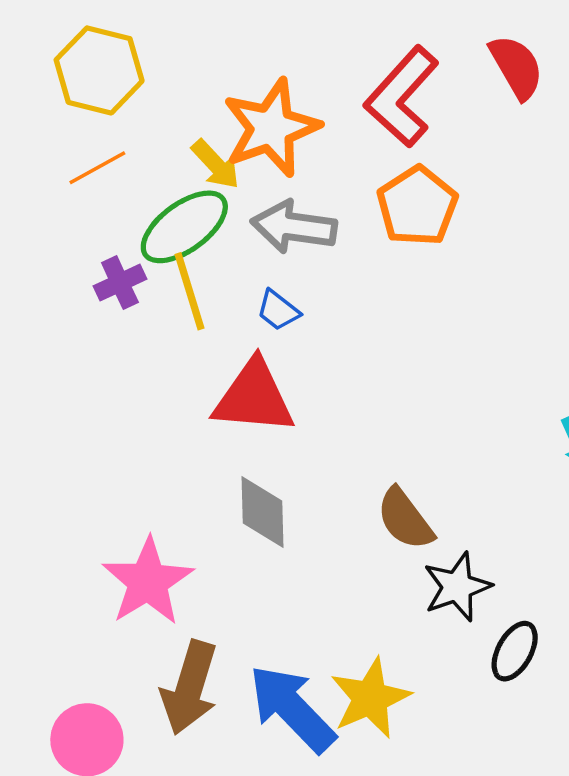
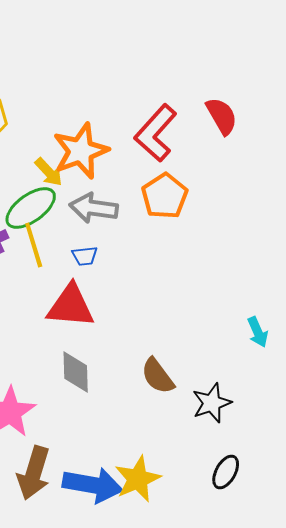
blue trapezoid: (278, 310) -> (85, 256), turned -44
black star: (457, 587) -> (212, 403), moved
black ellipse: (515, 651) -> (226, 472), moved
blue arrow: (292, 709) -> (93, 485), turned 144

